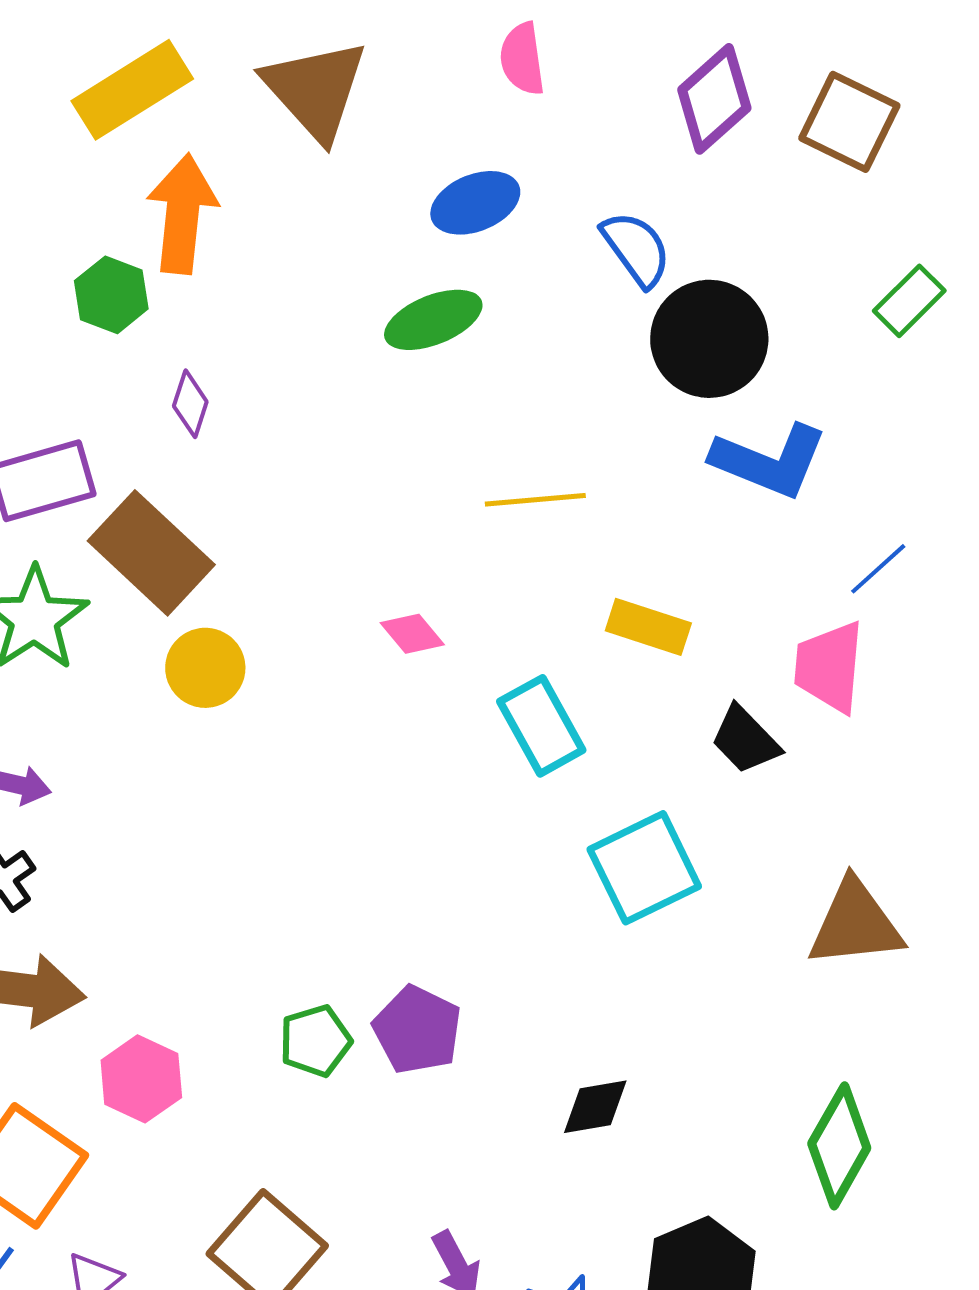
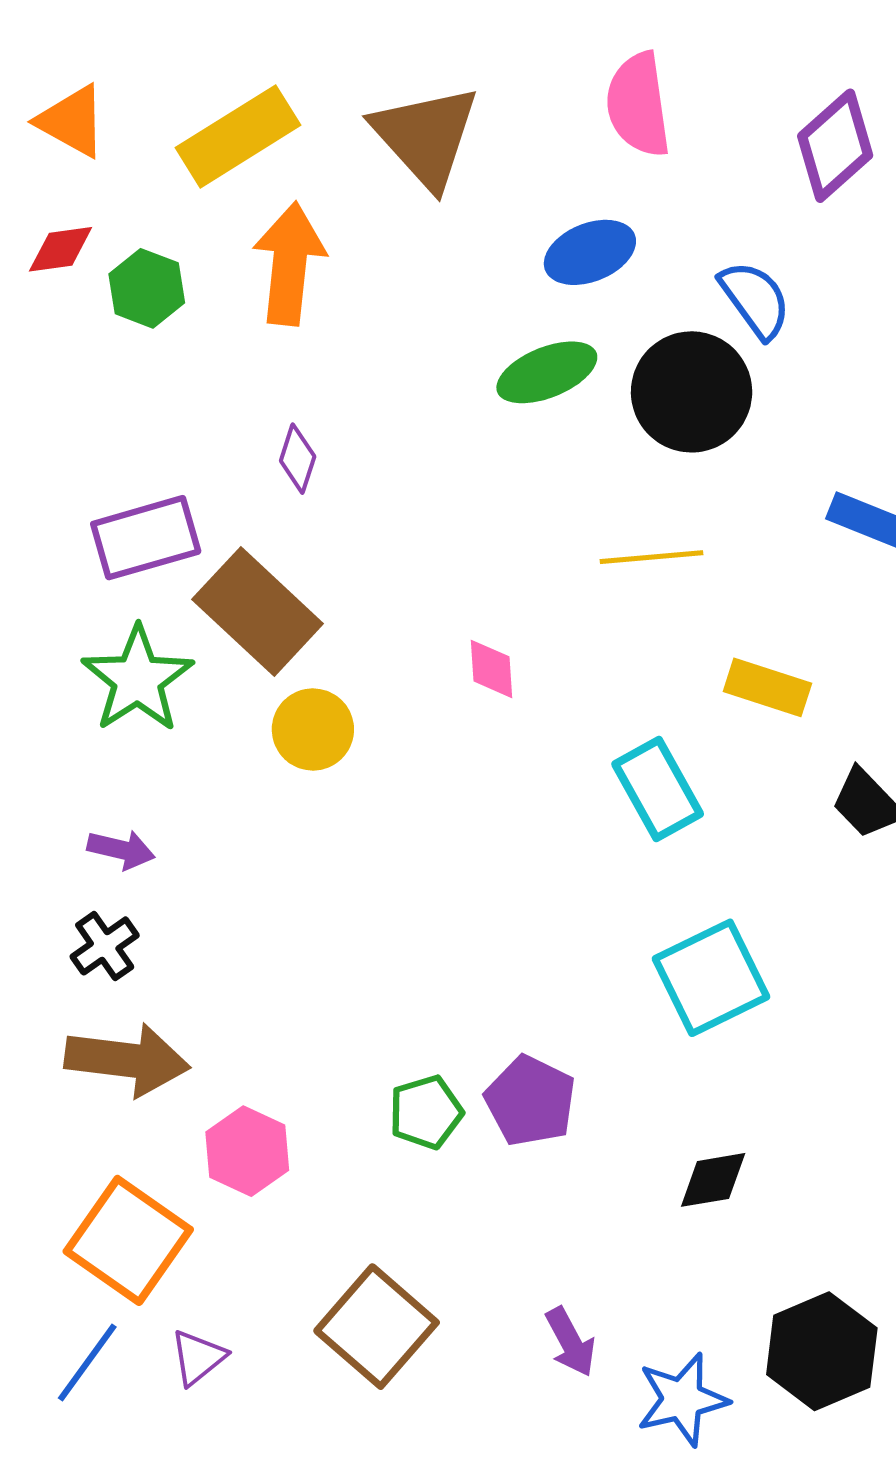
pink semicircle: (522, 59) -> (638, 105), size x1.4
green hexagon: (111, 295) -> (147, 288), moved
black circle: (709, 339) -> (692, 392), moved
pink diamond: (412, 634) -> (491, 669), moved, turned 36
cyan square: (644, 868) -> (711, 978), moved

